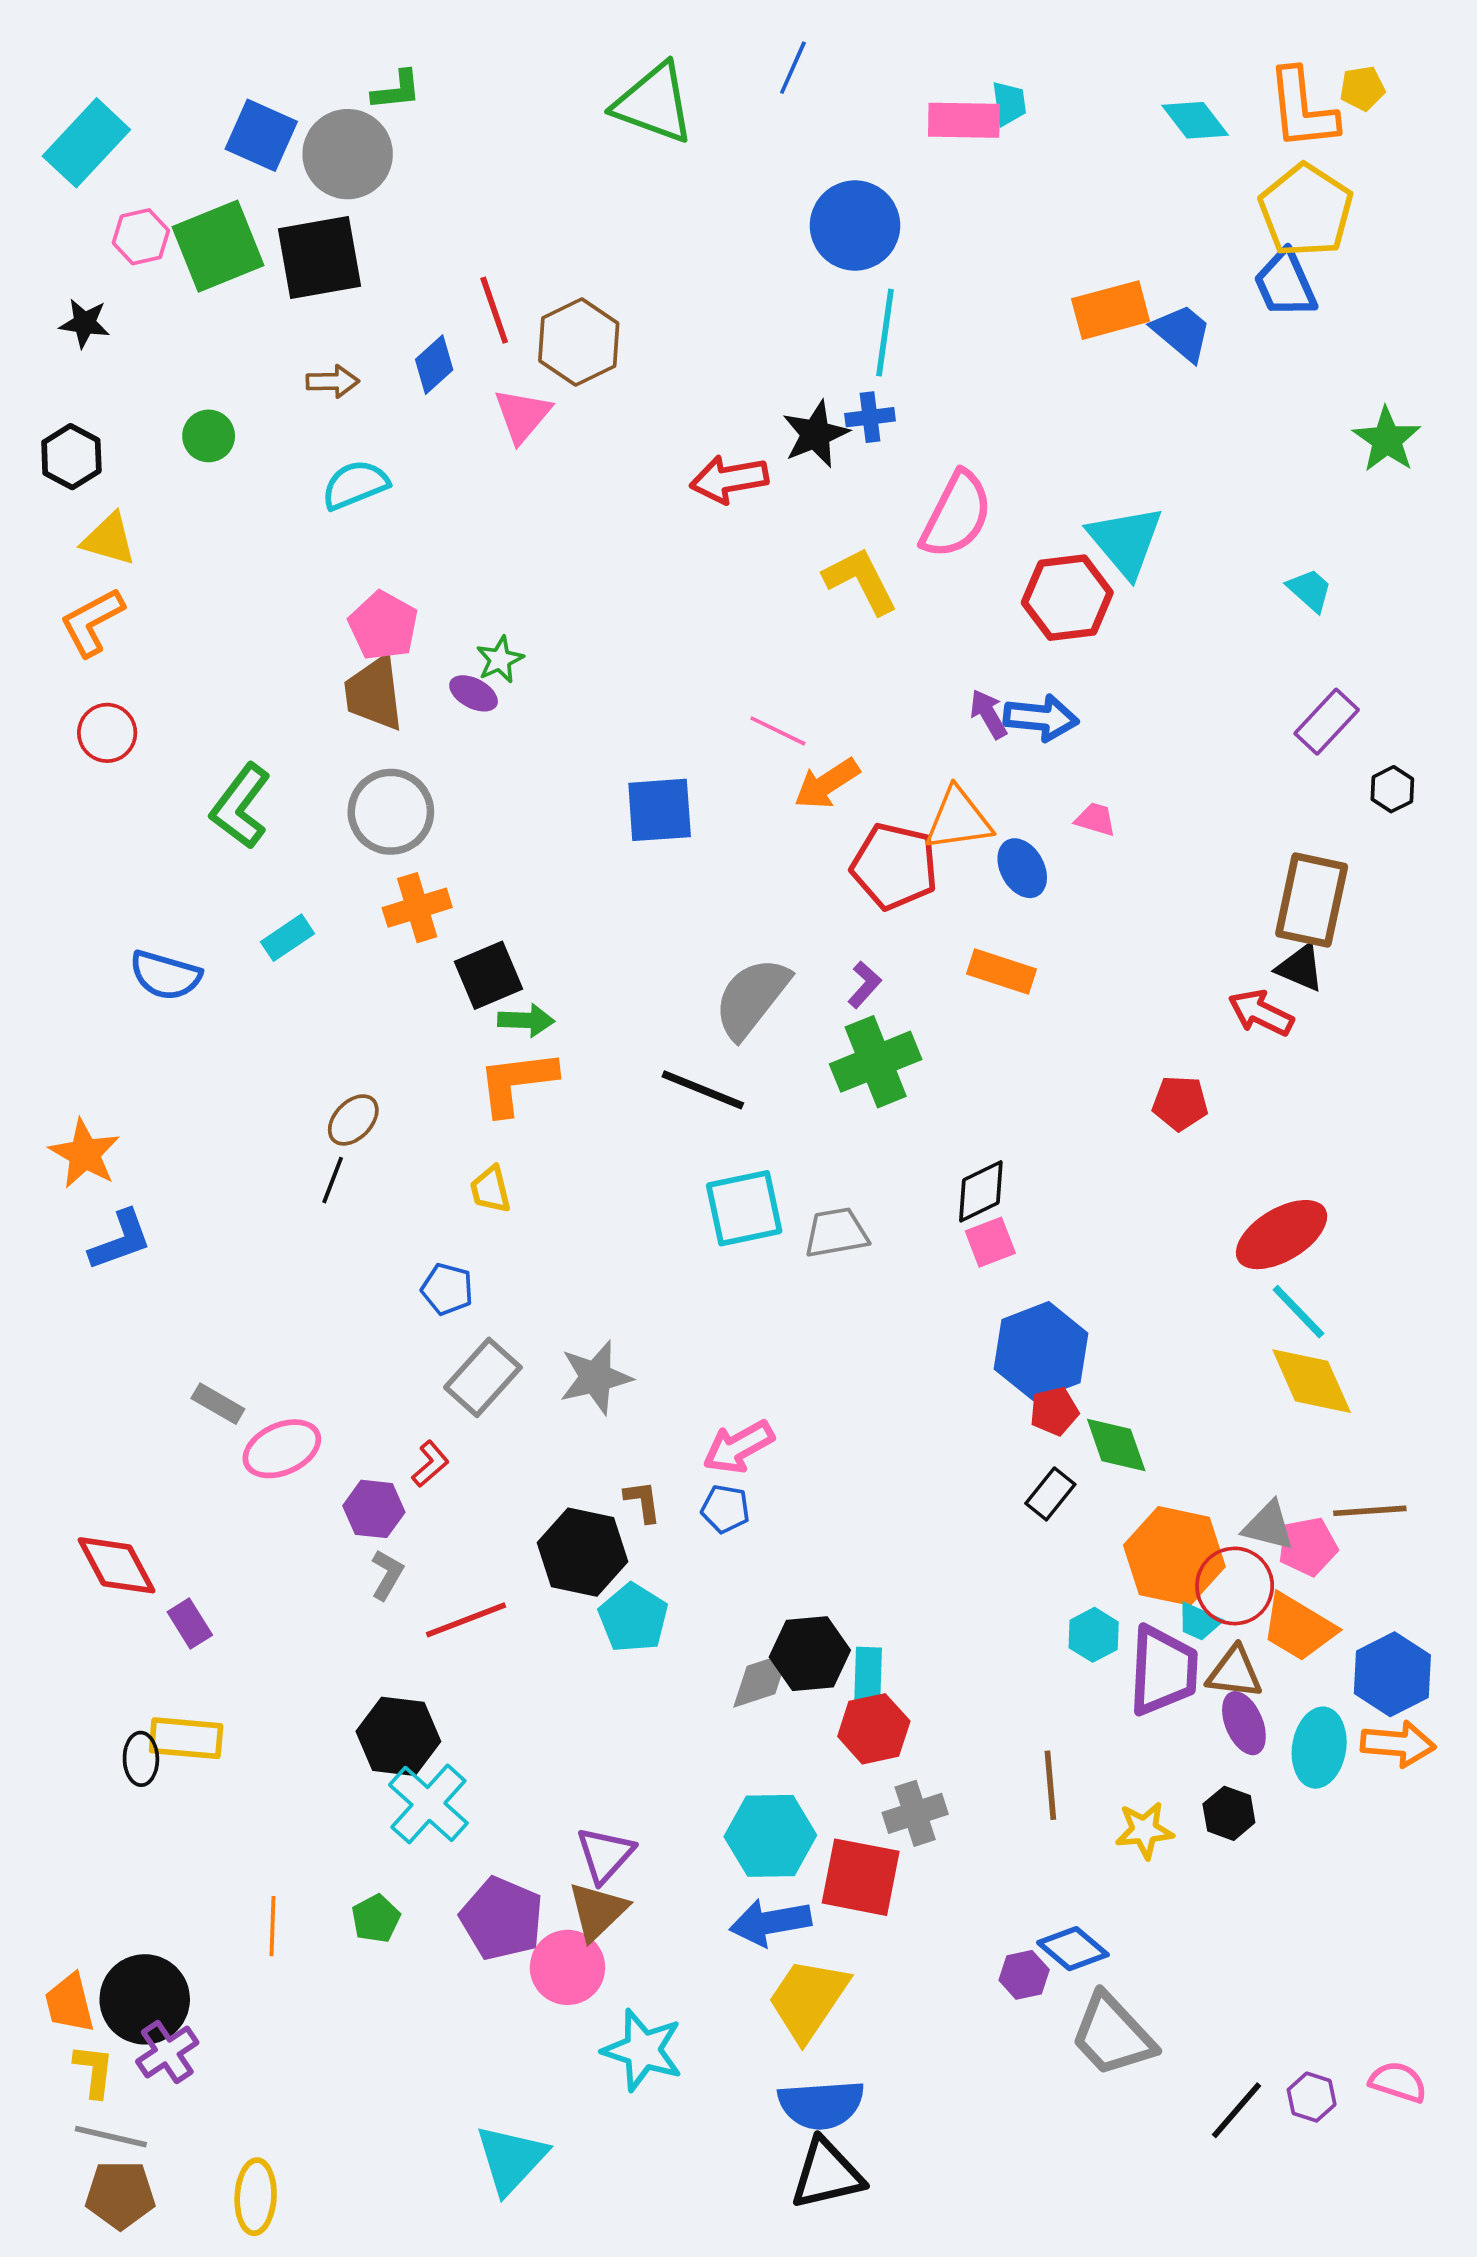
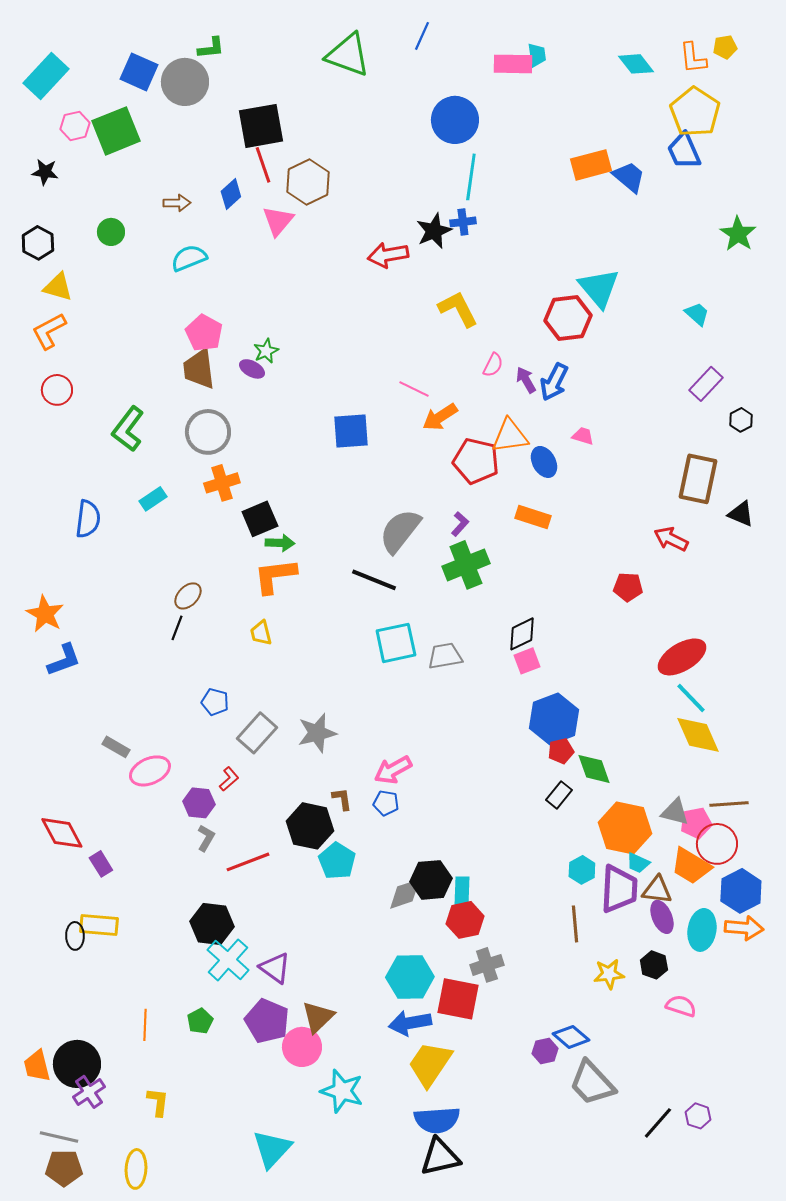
orange L-shape: (1302, 109) -> (693, 58), size x0.7
black square: (319, 257) -> (261, 126), moved
pink semicircle: (956, 515) -> (493, 365), moved, size x0.5
blue arrow: (1041, 718) -> (554, 382), turned 111
black triangle: (1300, 968) -> (741, 514), moved
blue semicircle: (165, 975) -> (88, 519), turned -99
blue pentagon: (447, 1289) -> (215, 702), moved
red circle: (1235, 1586) -> (717, 844), moved
brown line: (1050, 1785) -> (575, 924), moved
purple triangle: (605, 1855) -> (275, 968), moved, turned -36
yellow L-shape: (94, 2071) -> (158, 1102), moved
pink semicircle: (1398, 2082) -> (681, 1006), moved

